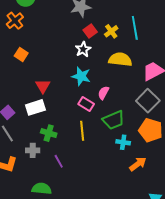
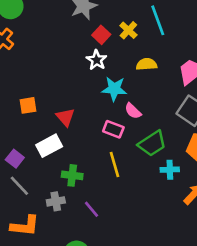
orange square: (21, 55) -> (28, 105), moved, turned -32
yellow semicircle: (120, 59) -> (147, 64), size x0.7
cyan star: (81, 76) -> (114, 89), moved
red triangle: (43, 86) -> (65, 117), moved
pink semicircle: (103, 93) -> (133, 111), turned -64

